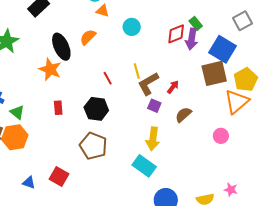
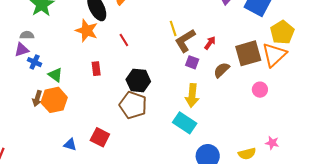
brown square: (214, 73) -> (248, 53), moved
red line: (108, 78) -> (124, 40), moved
black hexagon: (96, 109) -> (138, 80), moved

